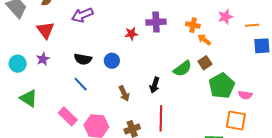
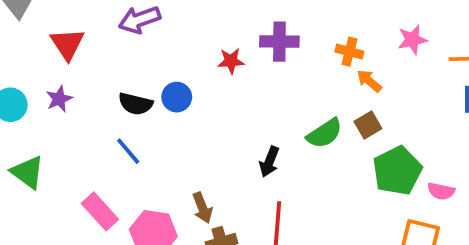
blue circle: (112, 61) -> (177, 97), moved
brown arrow: (124, 93) -> (202, 208), moved

